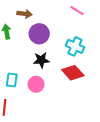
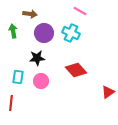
cyan cross: (75, 46) -> (71, 33), moved
black star: (41, 60) -> (37, 58), moved

